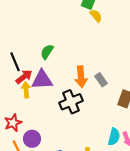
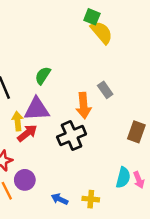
yellow semicircle: (96, 16) -> (102, 32), size x1.5
red arrow: (24, 77) -> (27, 133), moved
gray rectangle: (101, 80) -> (105, 90), moved

